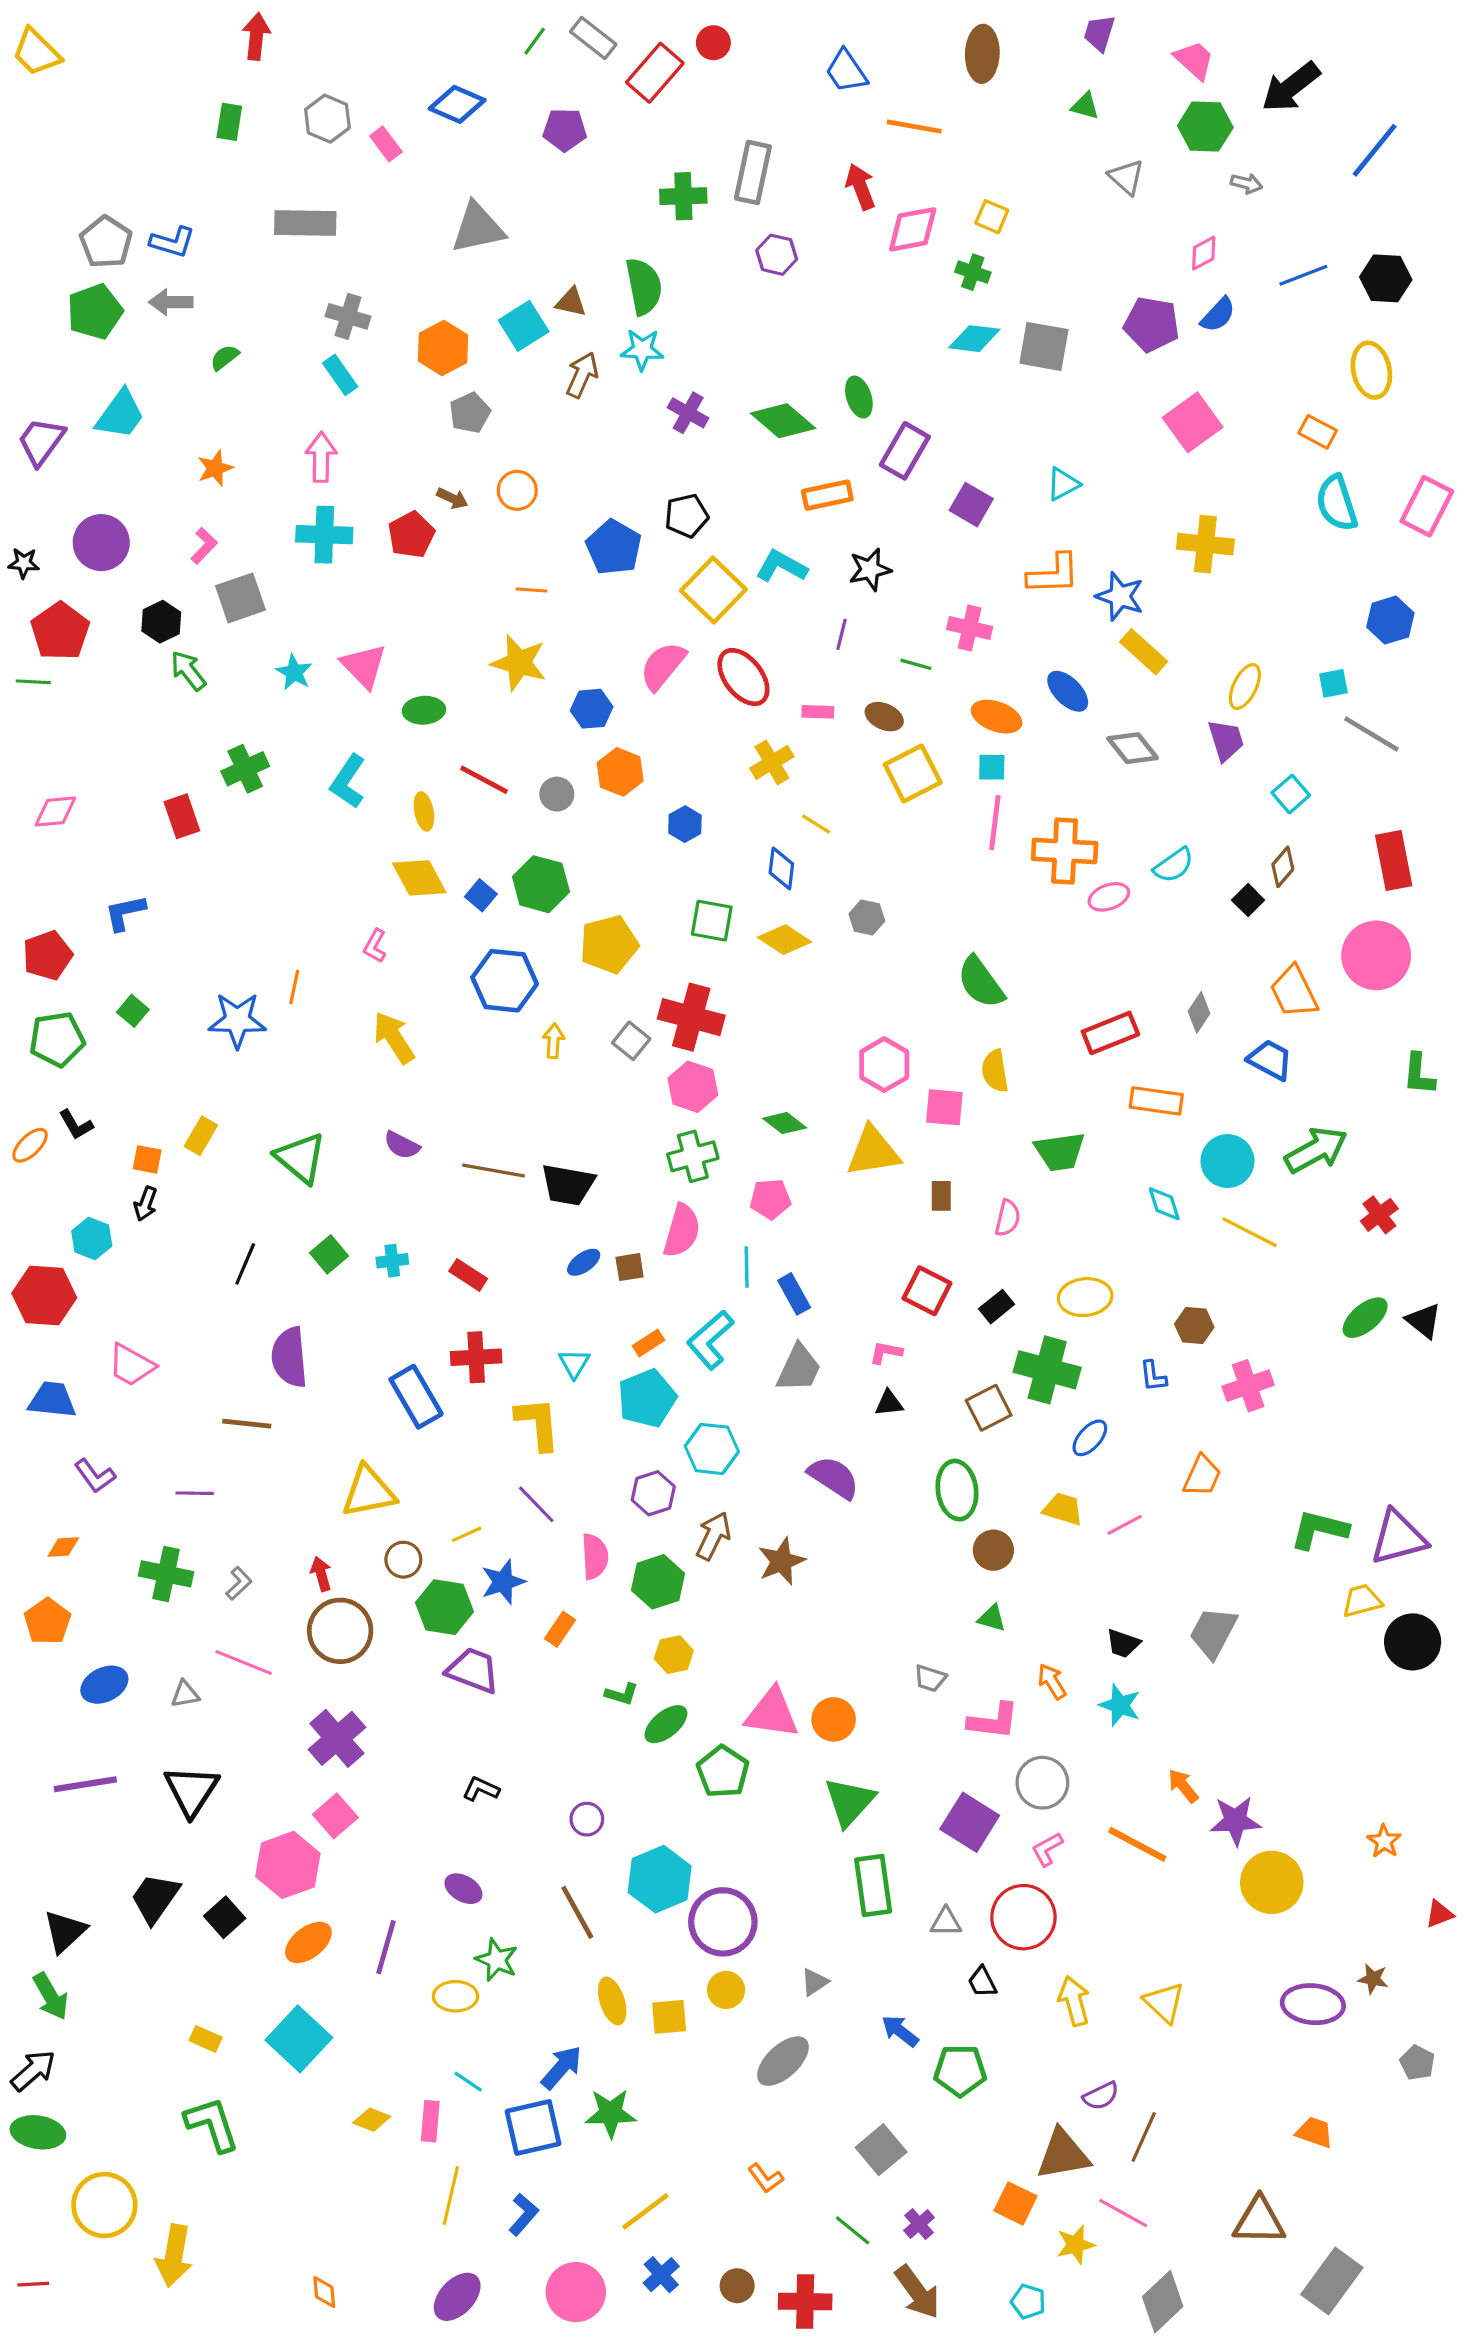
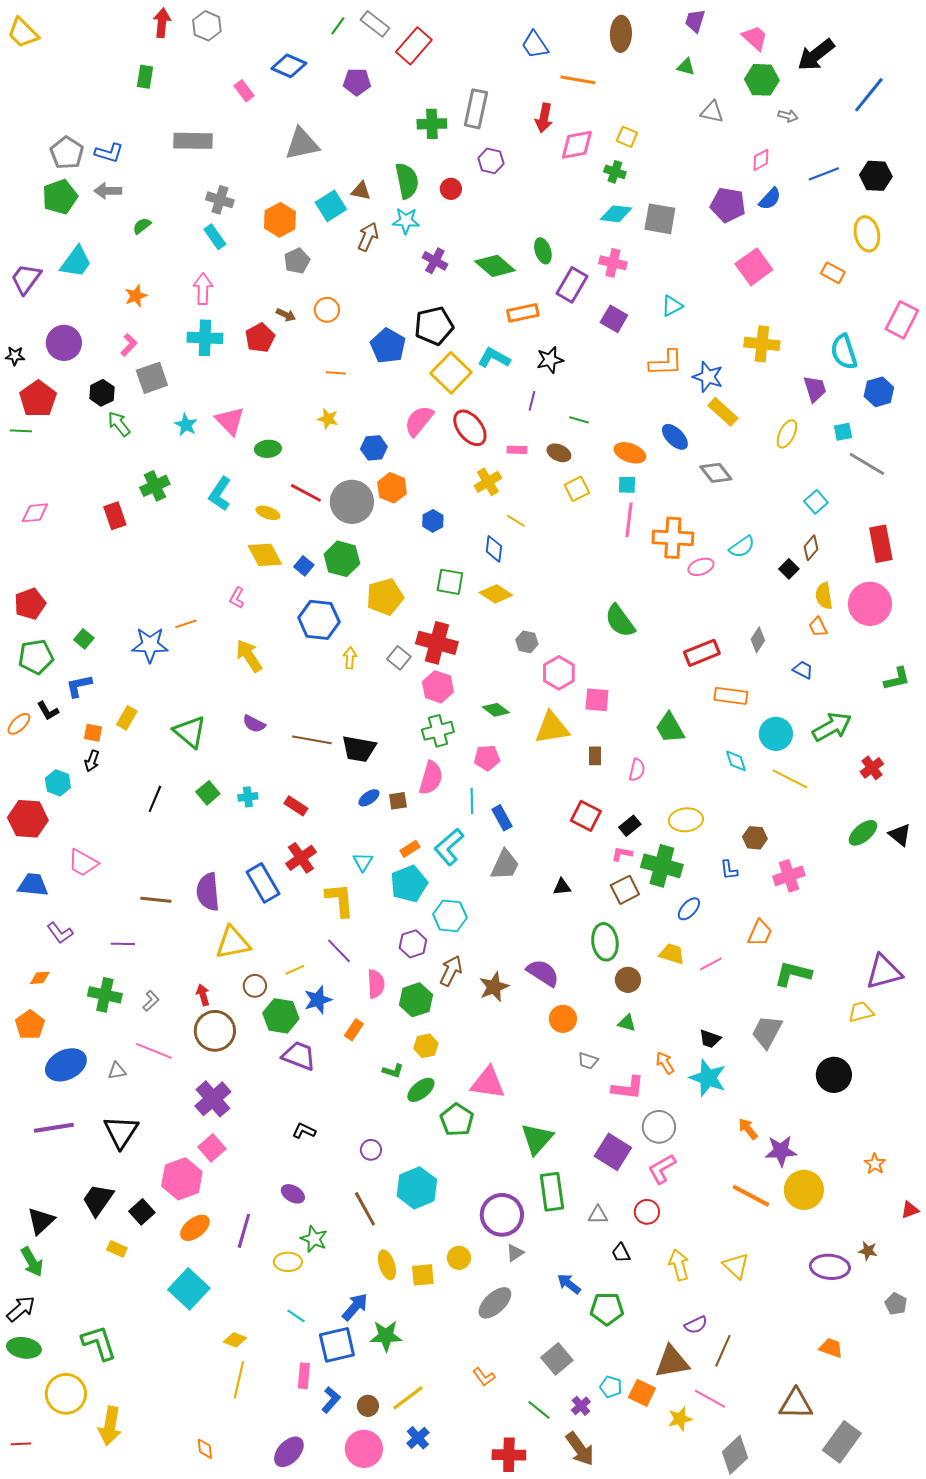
red circle: (713, 43) -> (451, 189), moved
gray hexagon: (327, 119) -> (207, 26), moved
gray triangle: (1126, 177) -> (712, 112), turned -30
red arrow: (860, 187) -> (544, 118), turned -148
cyan semicircle: (1337, 503) -> (844, 352), moved
black pentagon: (687, 516) -> (434, 326), size x1.4
pink cross: (970, 628) -> (613, 263), moved
yellow star: (519, 663) -> (328, 419), size x0.6
purple trapezoid: (1226, 740) -> (815, 389), moved
yellow square: (913, 774) -> (577, 489), size x0.7
gray circle: (557, 794) -> (352, 502), size x2.0
yellow ellipse: (424, 811) -> (268, 513), turned -60
blue L-shape: (125, 913) -> (79, 686), moved
gray hexagon: (867, 917) -> (527, 642), moved
orange line: (294, 987) -> (186, 624), turned 60
orange trapezoid: (1294, 992) -> (818, 627), size x0.6
blue trapezoid: (1270, 1060) -> (803, 670), size x0.7
yellow semicircle: (995, 1071) -> (824, 596), moved
green L-shape: (1419, 1074) -> (897, 679), turned -108
green trapezoid: (1060, 1152) -> (670, 728), turned 68
pink L-shape: (886, 1352) -> (622, 854), moved
purple semicircle: (289, 1357) -> (208, 892), moved
red cross: (476, 1357) -> (301, 858), turned -32
purple semicircle: (834, 1477) -> (543, 973), moved
green L-shape: (1319, 1530) -> (793, 974), moved
black circle: (1413, 1642) -> (834, 1075), moved
blue ellipse: (104, 1685) -> (66, 1065), size x1.4
cyan star: (1120, 1705) -> (708, 1078), size x1.4
orange circle: (834, 1719) -> (563, 1019), moved
orange line: (1137, 1844) -> (751, 1196), moved
pink L-shape: (1047, 1849) -> (662, 1169), size x1.4
red circle: (1023, 1917) -> (647, 1212), size x0.6
purple circle: (723, 1922) -> (502, 1215), moved
yellow rectangle: (206, 2039) -> (117, 1249), moved
pink rectangle: (430, 2121) -> (304, 1376), moved
green L-shape: (212, 2124) -> (99, 1343), moved
yellow line: (451, 2196) -> (239, 1380), moved
brown circle: (737, 2286) -> (368, 1406), moved
cyan pentagon: (1028, 2302) -> (611, 1387), moved

